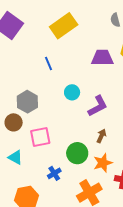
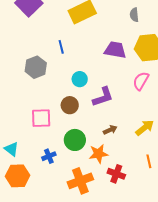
gray hexagon: (27, 102) -> (36, 67), moved
brown circle: (14, 122) -> (70, 105), moved
brown arrow: (101, 136) -> (110, 130), moved, turned 32
cyan triangle: (15, 157) -> (11, 149), moved

